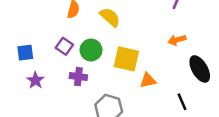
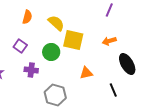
green circle: (91, 50) -> (51, 52), moved
yellow square: (126, 59) -> (73, 40), moved

